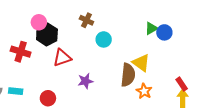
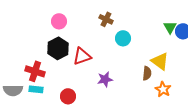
green triangle: (151, 28) -> (170, 27), turned -32
black hexagon: (47, 34) -> (58, 48), moved
red cross: (21, 52) -> (35, 71), moved
brown semicircle: (128, 75) -> (147, 73), size x0.6

